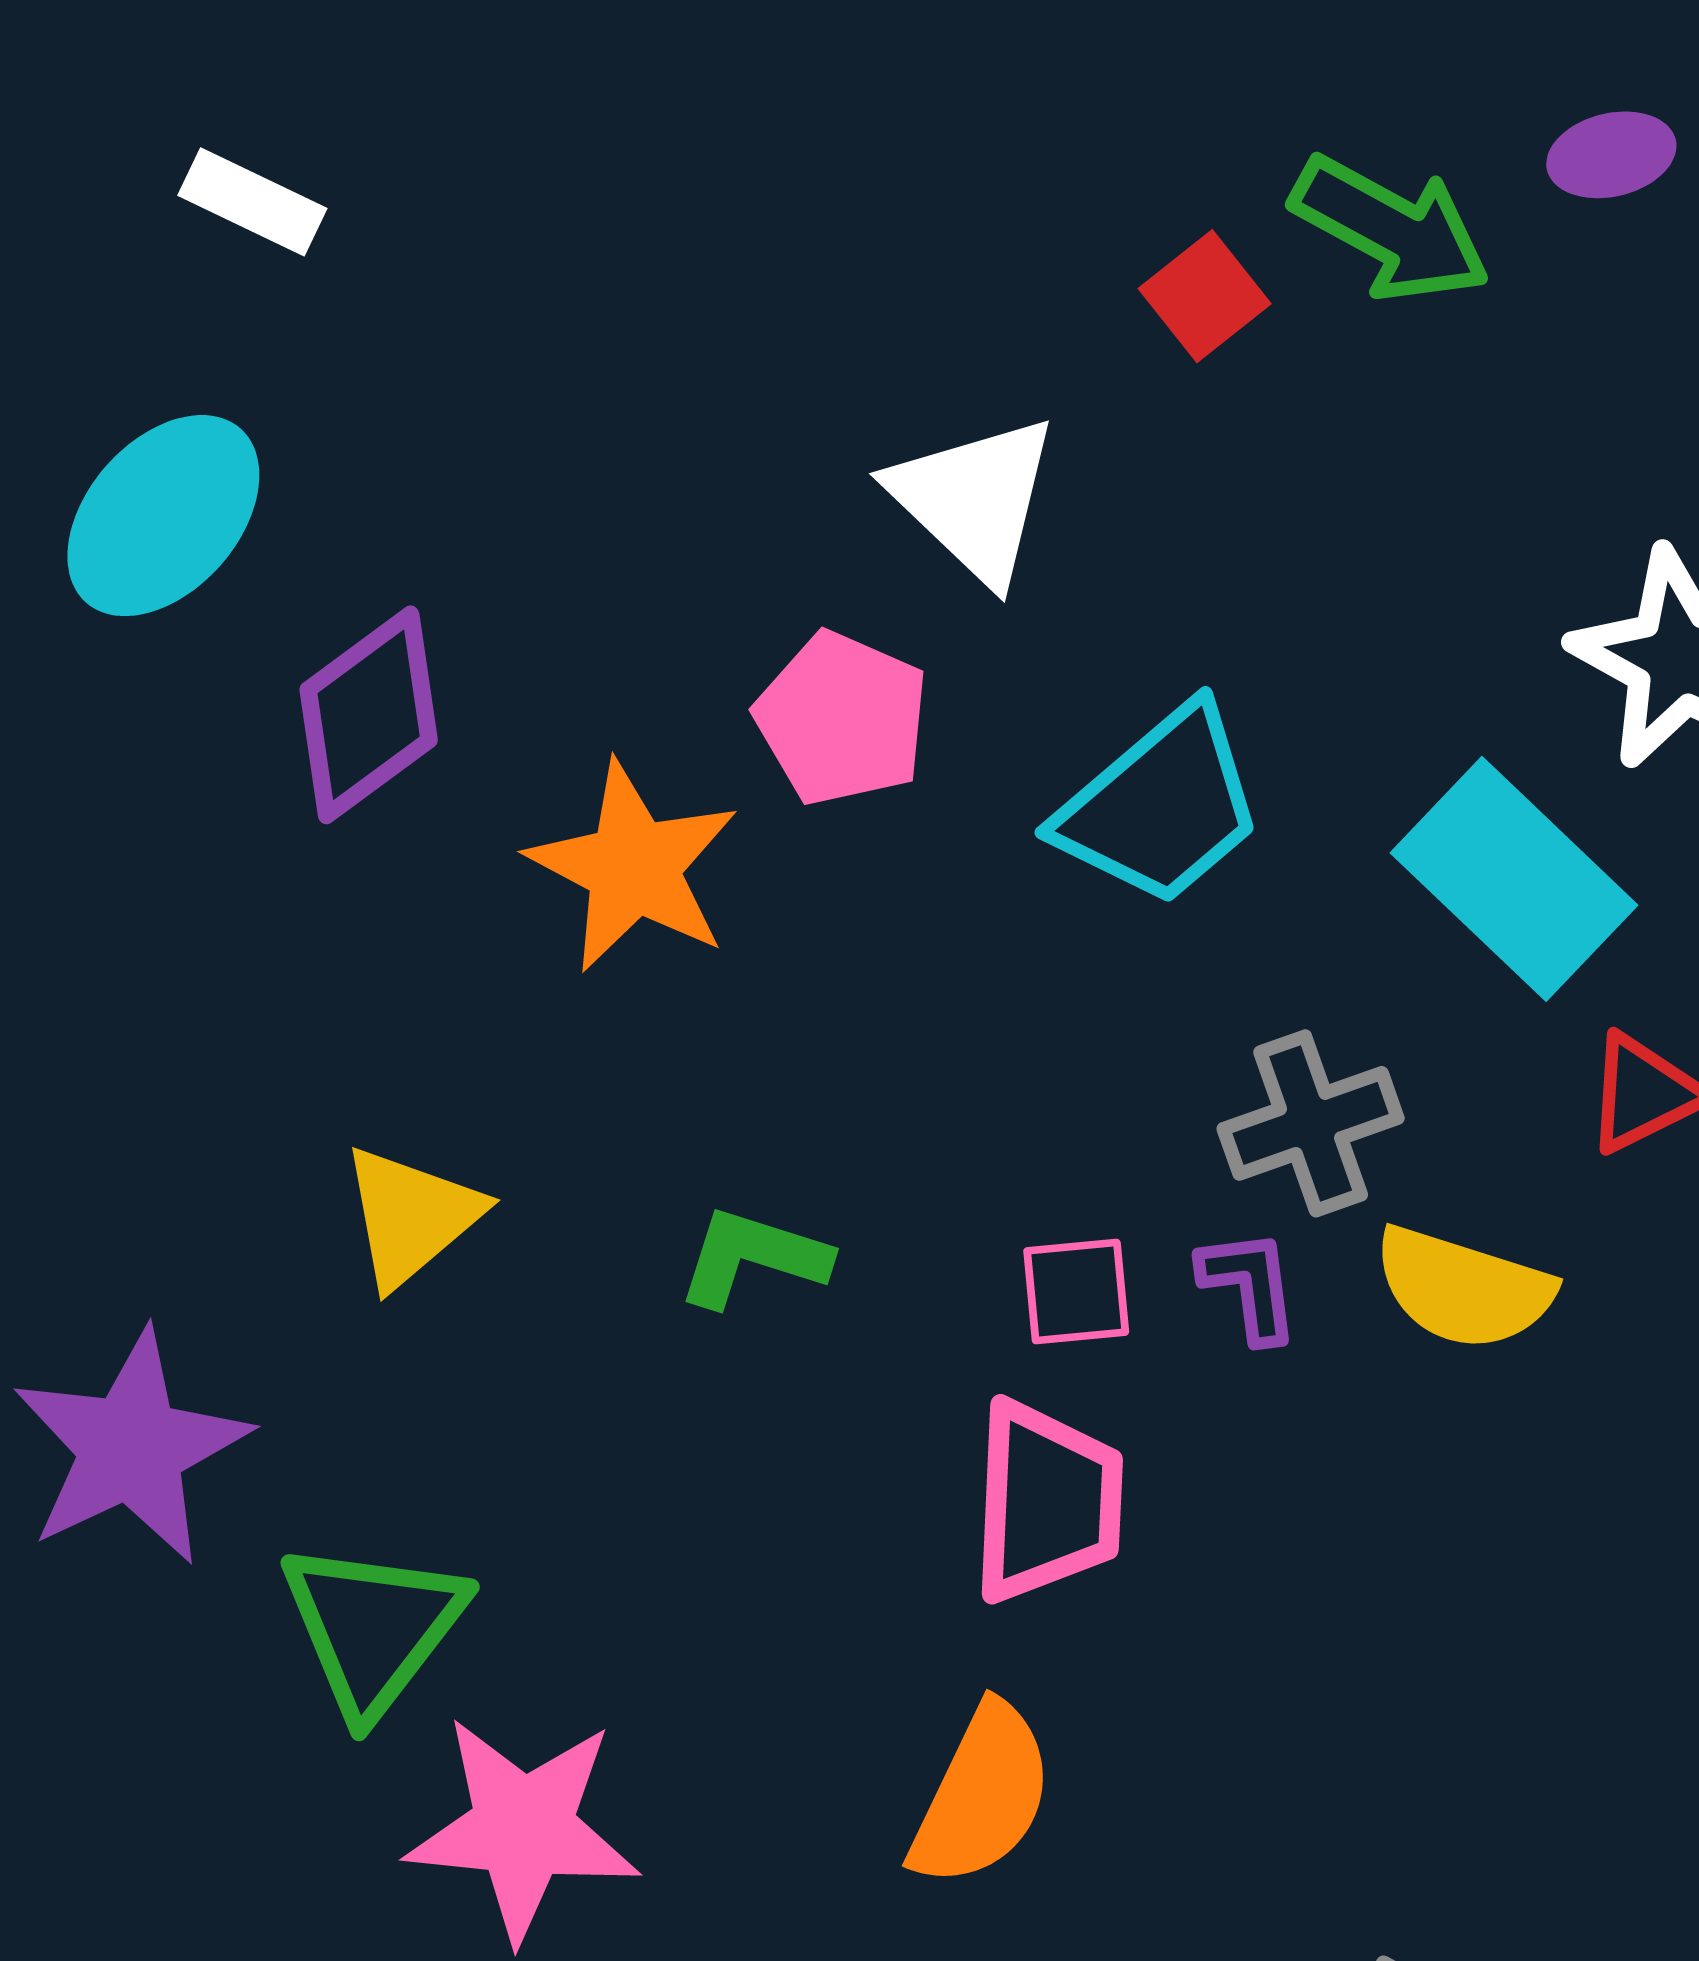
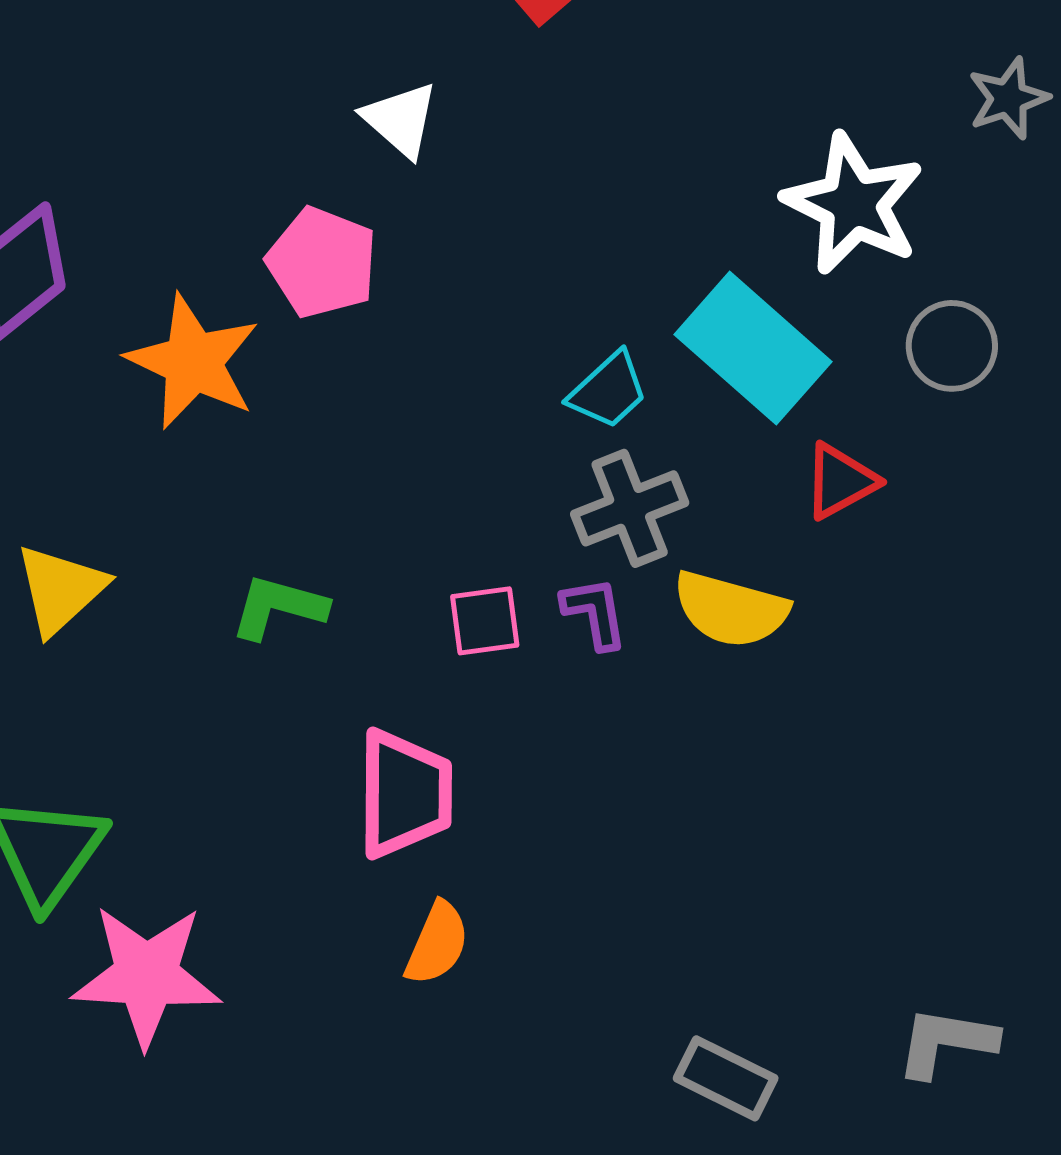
white triangle: (974, 499) -> (401, 120), size x0.7
cyan trapezoid: (1161, 806) -> (608, 391), moved, size x0.6
pink trapezoid: (1047, 1502) -> (405, 794), moved
orange semicircle: (982, 1795) -> (437, 943), size x0.7

